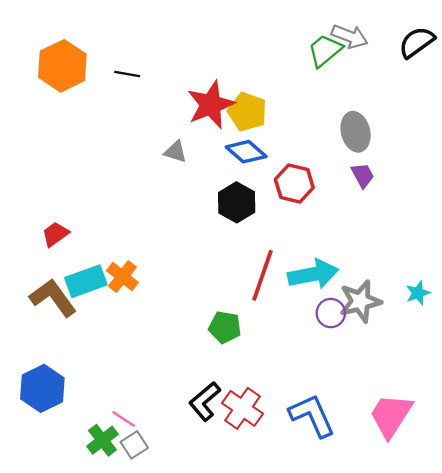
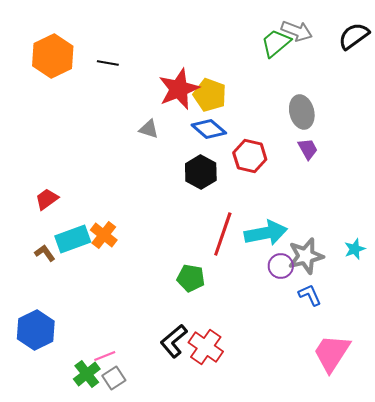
brown L-shape: (53, 298) -> (45, 253), size x0.5
blue L-shape: (312, 415) -> (310, 295), moved, size x0.6
pink line: (124, 419) -> (105, 356), turned -55

